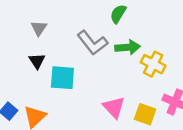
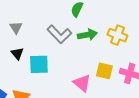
yellow cross: (153, 64) -> (117, 35), moved
yellow square: (145, 114) -> (104, 71), moved

